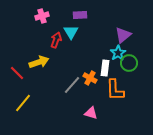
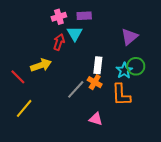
pink cross: (42, 16) -> (59, 17), moved
cyan star: (118, 53) -> (124, 70), moved
white rectangle: (105, 68) -> (98, 65), moved

